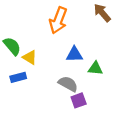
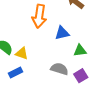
blue triangle: (74, 54) -> (62, 33), moved
purple square: (79, 100) -> (81, 76), moved

